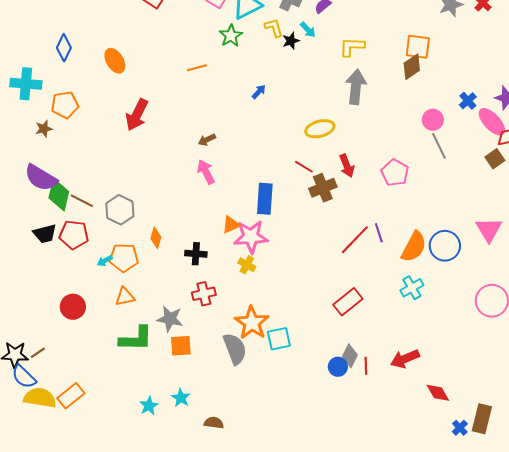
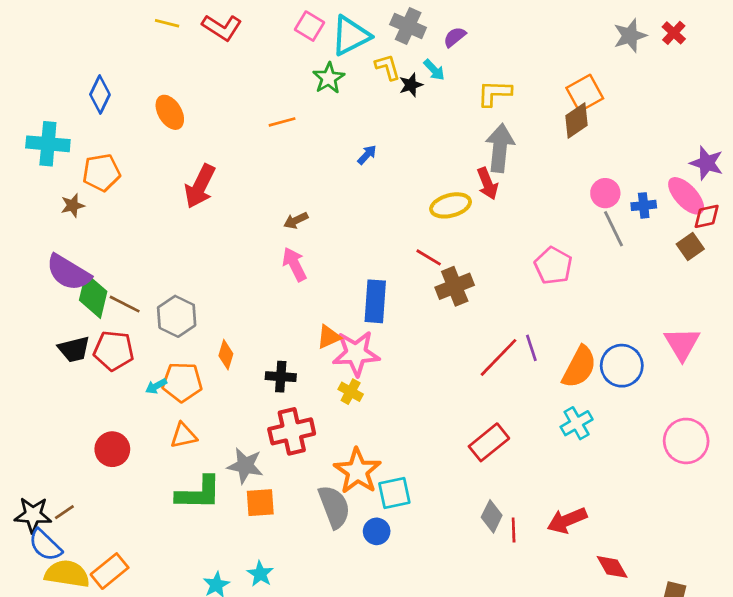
orange square: (418, 47) -> (585, 93), turned -36
blue cross: (468, 101) -> (644, 205), moved, turned 36
red arrow: (347, 166) -> (488, 184), moved
red cross: (204, 294) -> (292, 431), size x1.4
blue circle: (338, 367) -> (377, 531), moved

